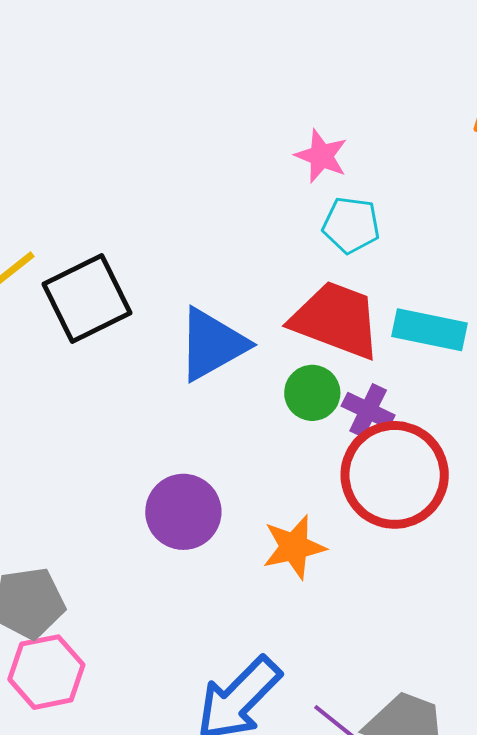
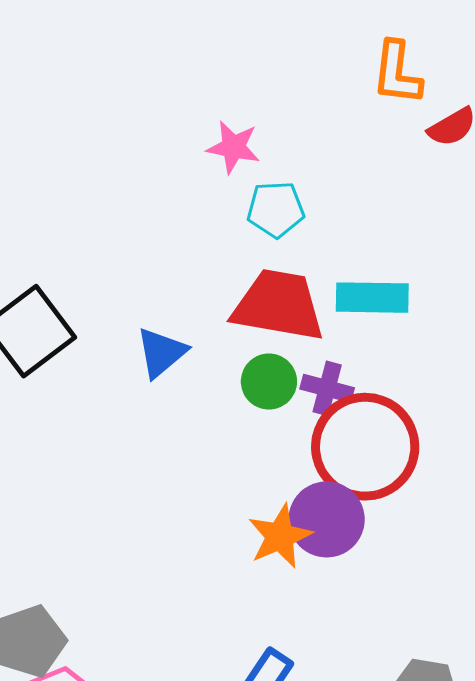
blue triangle: (212, 344) -> (161, 353), size x0.7
purple circle: (183, 512) -> (327, 519), moved

